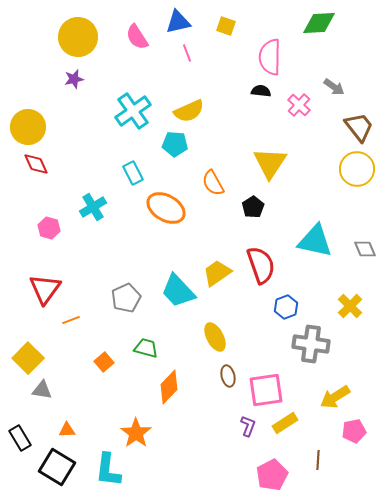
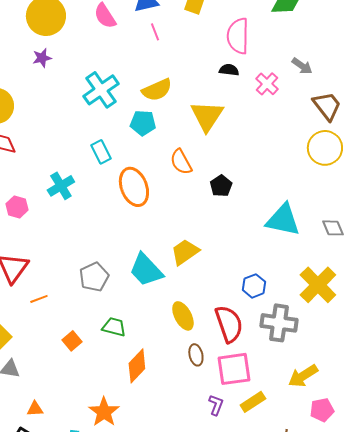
yellow triangle: (270, 163) -> (207, 116), moved
orange ellipse: (166, 208) -> (134, 187), turned 39
red semicircle: (261, 265) -> (229, 324), moved
yellow cross: (350, 306) -> (318, 285), size x1.5

